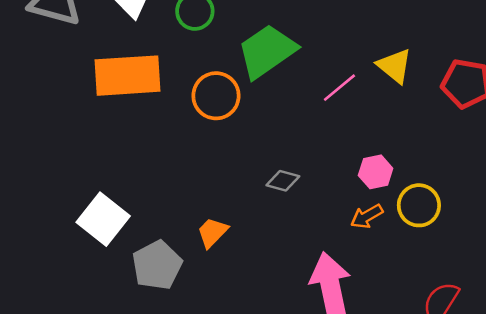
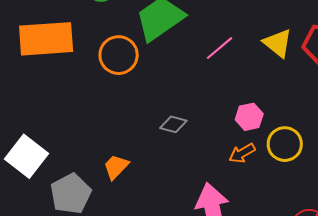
yellow triangle: (395, 66) -> (278, 43), moved

